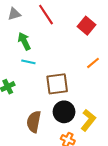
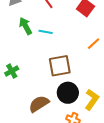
cyan line: (28, 62) -> (46, 32), moved
brown semicircle: (34, 122) -> (39, 104), turned 50

